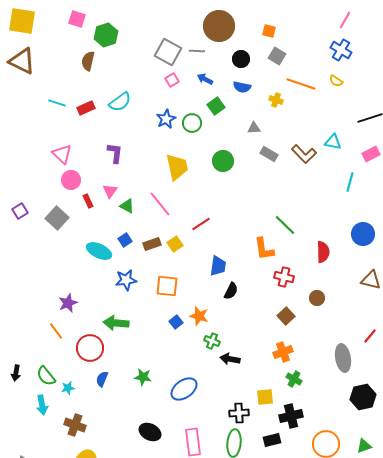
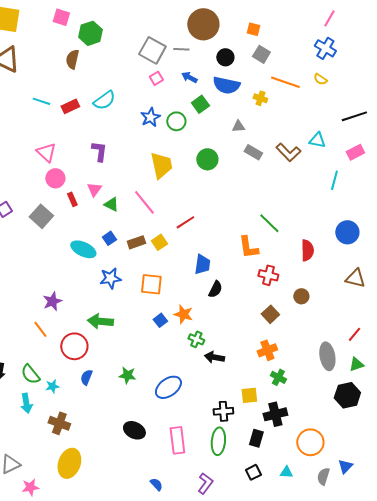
blue semicircle: (242, 87) -> (226, 85), size x1.5
black rectangle: (272, 440) -> (256, 438), turned -60
green triangle: (364, 446) -> (356, 364), moved

